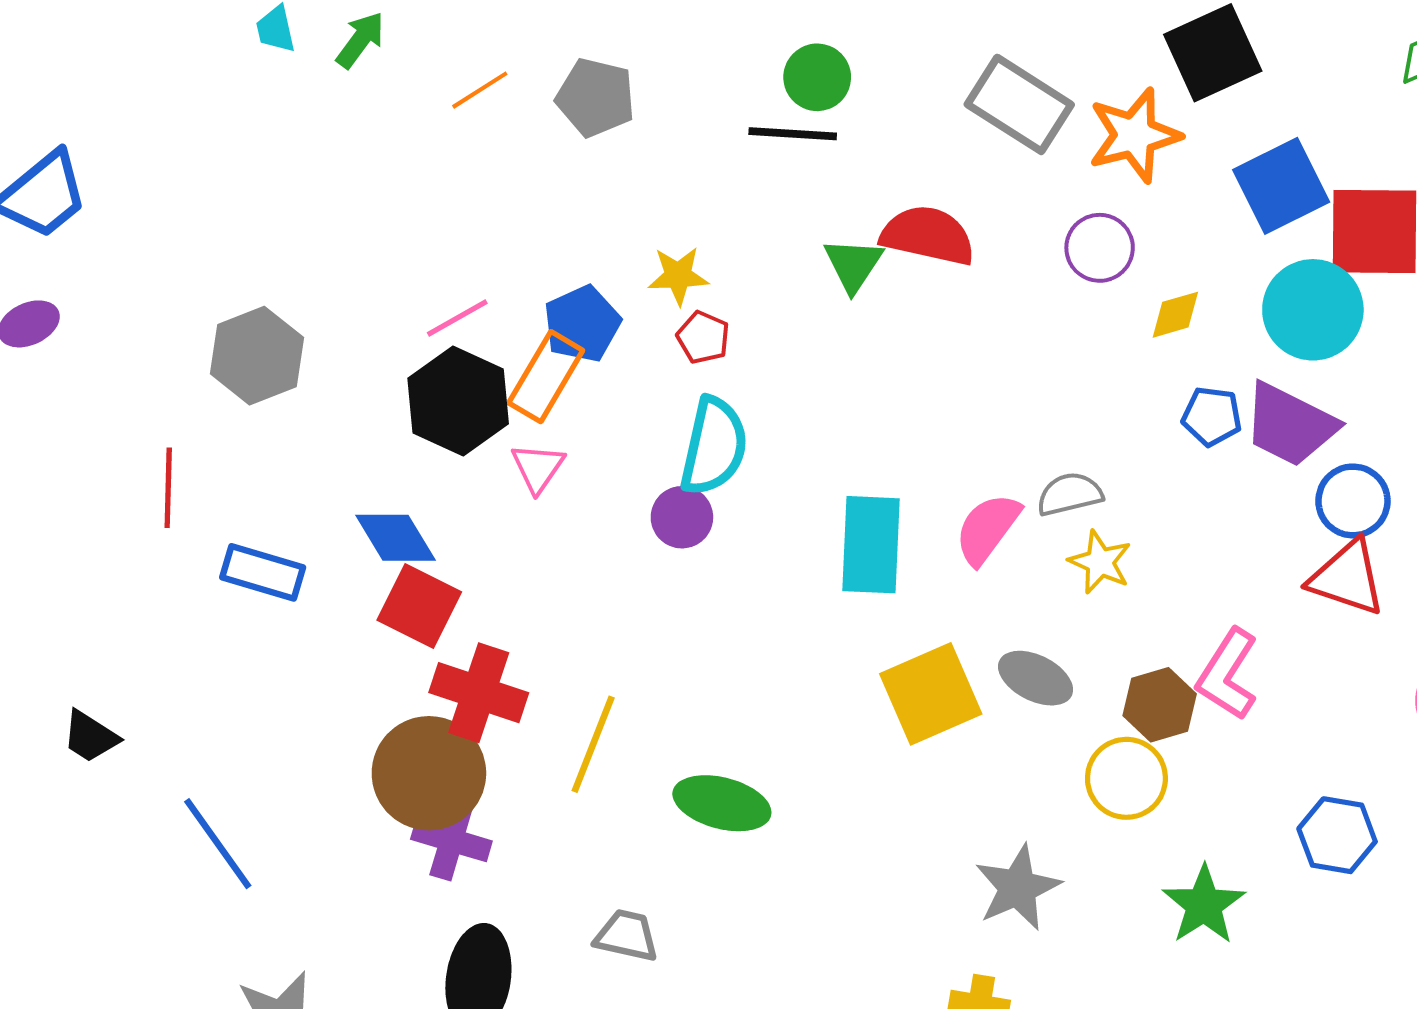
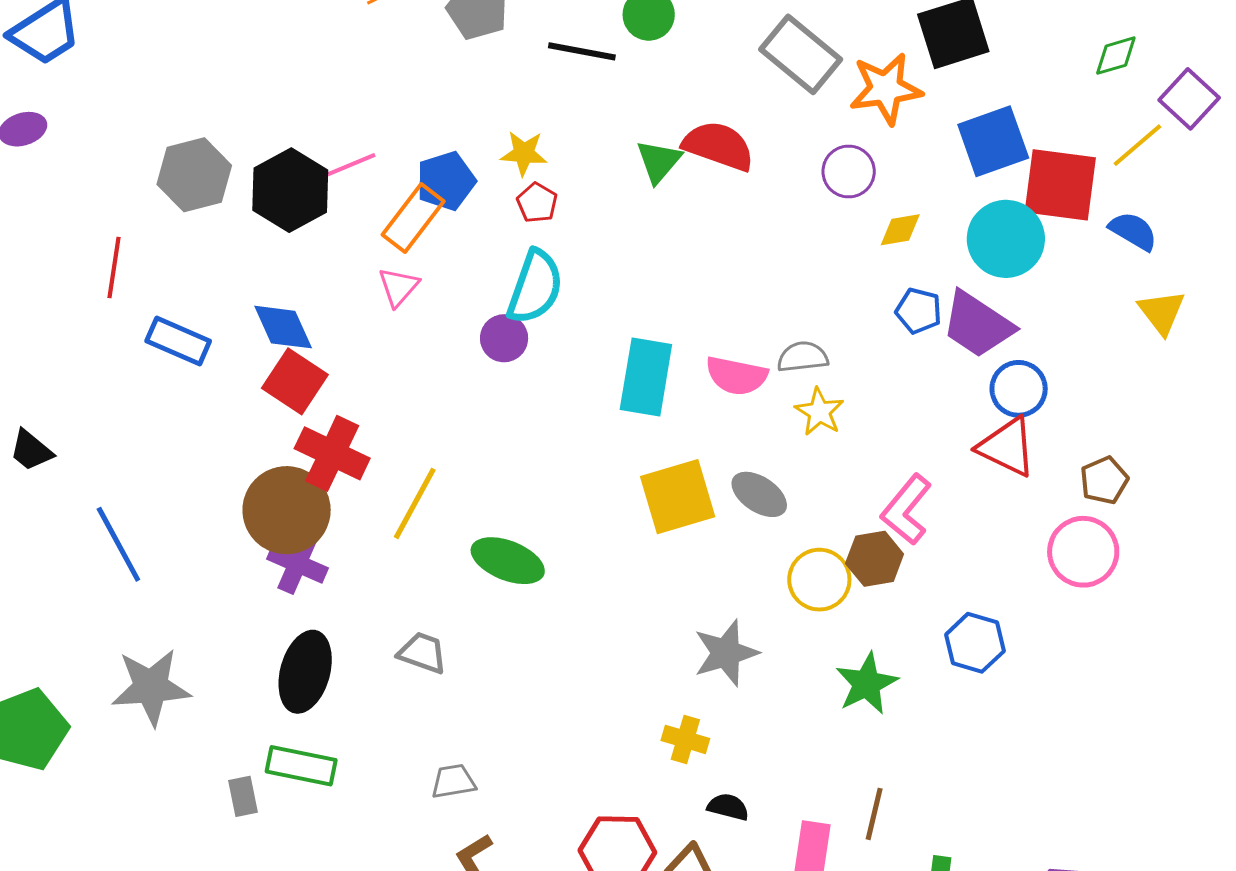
black line: (793, 134) -> (582, 51), moved
black hexagon: (458, 401) -> (290, 190), moved
pink semicircle: (987, 529) -> (736, 376), turned -122
brown hexagon: (1160, 705) -> (875, 559), moved

